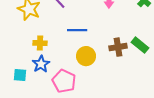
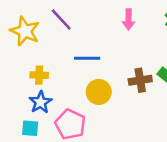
cyan square: (20, 75) -> (30, 128), moved

